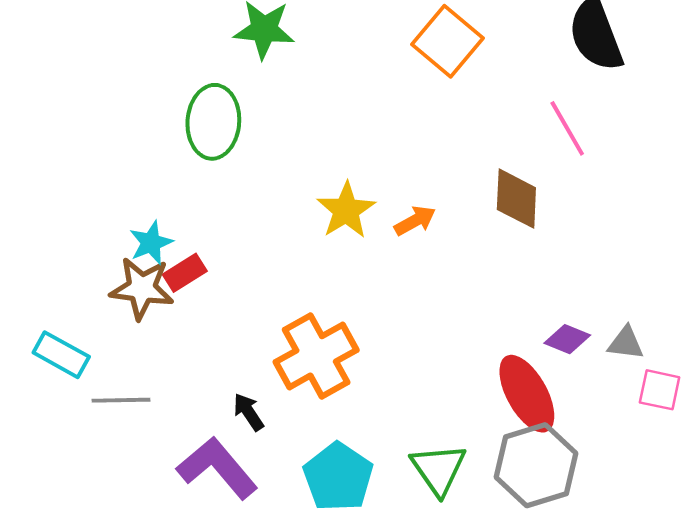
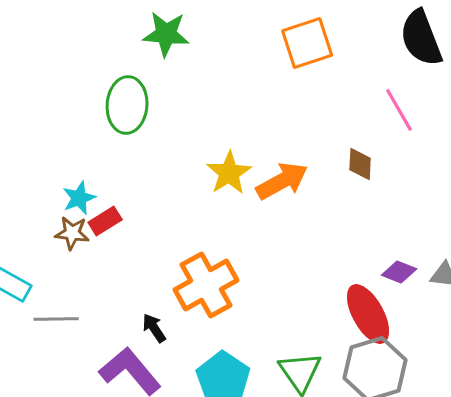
orange square: (448, 41) -> (307, 43), turned 32
brown diamond: (516, 199) -> (360, 164), size x0.7
orange arrow: (415, 221) -> (282, 181), size x1.6
brown star: (142, 288) -> (72, 233), size x0.7

